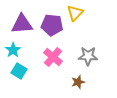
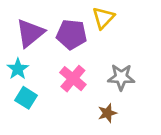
purple triangle: (22, 24) -> (30, 33), turned -35

